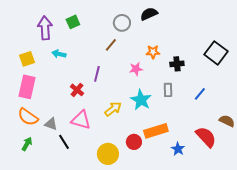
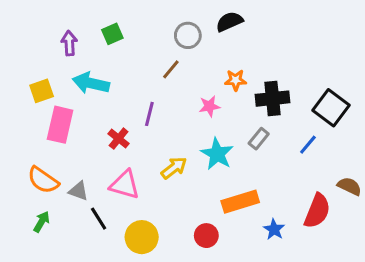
purple arrow: (45, 28) -> (69, 43), size x0.7
black square: (216, 53) -> (331, 108), moved
cyan arrow: (59, 54) -> (91, 83), size x1.6
black cross: (177, 64) -> (273, 99), size x1.5
pink rectangle: (27, 87) -> (60, 125), moved
gray rectangle: (168, 90) -> (259, 139), turned 40
red semicircle: (206, 137) -> (317, 211), turned 65
red circle: (134, 142) -> (206, 236), moved
yellow circle: (108, 154) -> (142, 237), moved

